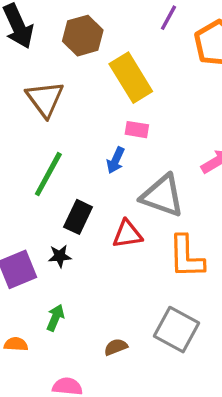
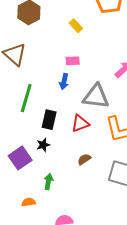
yellow rectangle: (131, 78) -> (76, 26), moved, size x0.5
brown semicircle: (116, 347) -> (84, 159), moved

